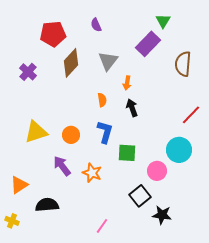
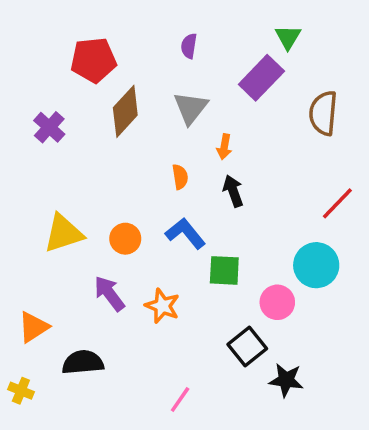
purple semicircle: (96, 25) -> (189, 46), moved, turned 32
blue L-shape: (105, 132) -> (185, 233), turned -55

